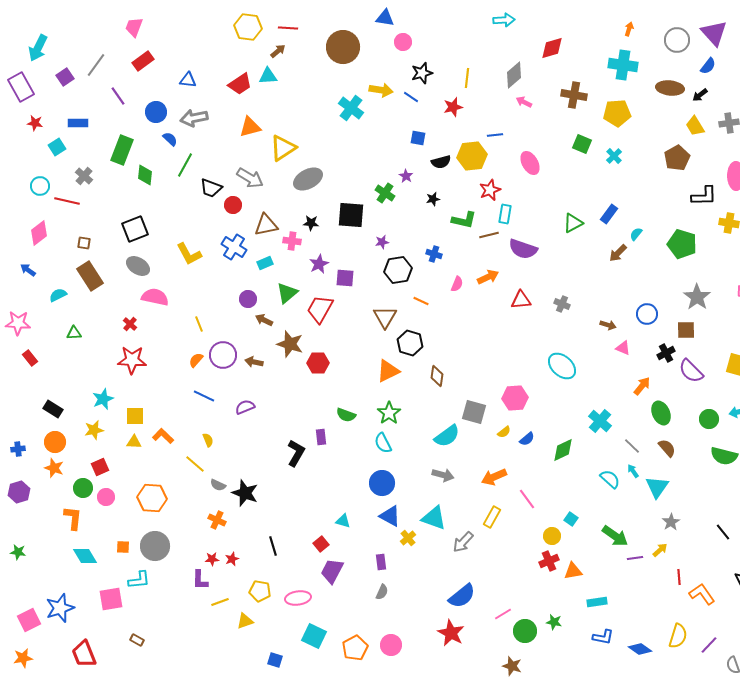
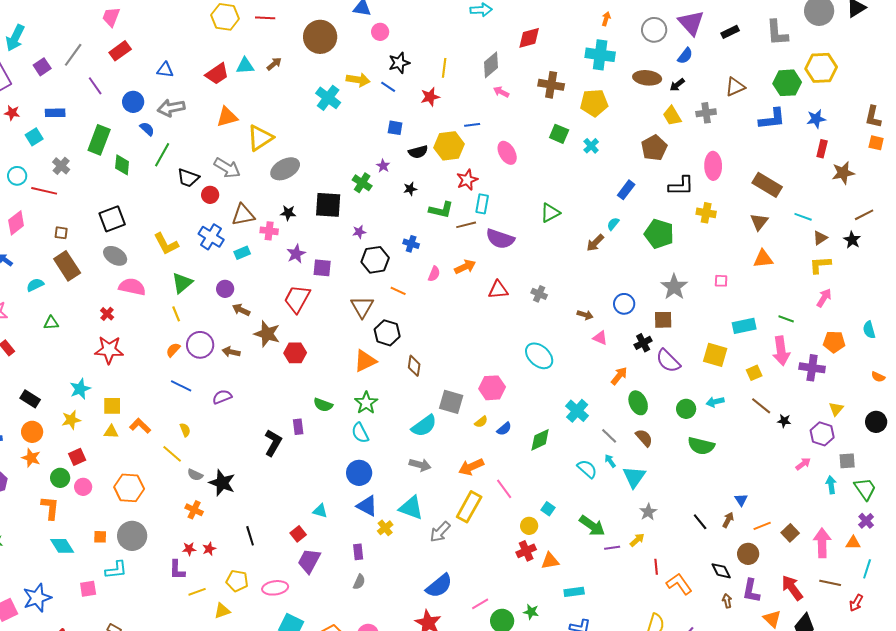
brown arrow: (278, 51) -> (274, 64), moved
blue rectangle: (609, 214) -> (626, 190), moved
green triangle: (287, 293) -> (182, 283), moved
yellow rectangle: (492, 517) -> (469, 507), size x1.4
pink square: (111, 599) -> (88, 589), size x0.7

